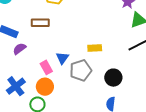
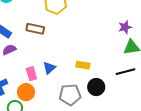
gray pentagon: (81, 70) -> (70, 95), moved
black circle: (113, 78) -> (96, 87), moved

